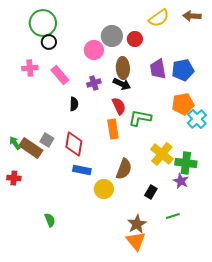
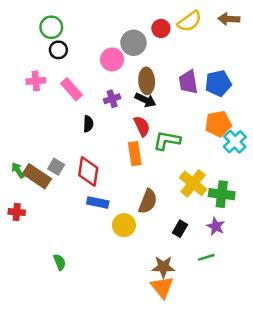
green circle: (43, 23) -> (51, 27), size x0.7
red circle: (135, 39) -> (161, 28), moved
purple star: (181, 181) -> (216, 226), moved
brown star: (137, 224) -> (163, 267), turned 30

